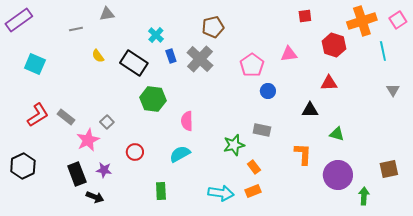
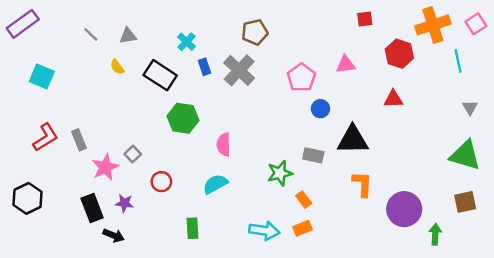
gray triangle: (107, 14) -> (128, 36), moved
gray line: (76, 29) -> (91, 35), turned 56
black triangle: (310, 110) -> (353, 140), moved, size x1.6
gray rectangle: (66, 117) -> (79, 140), turned 30
gray square: (107, 122) -> (133, 154), moved
green triangle: (337, 134) -> (465, 155), moved, size x1.8

